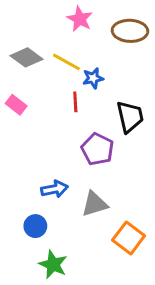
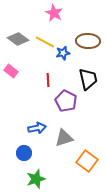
brown ellipse: (130, 31) -> (88, 41), moved
red line: (75, 102) -> (48, 80), moved
green star: (53, 265) -> (36, 179), turned 30

